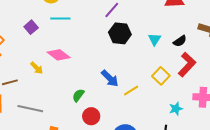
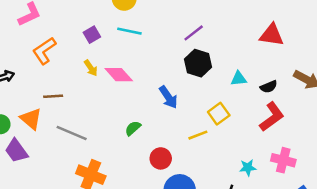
cyan triangle: (155, 39) -> (239, 79), turned 40
yellow arrow: (37, 68) -> (91, 68), moved
yellow square: (161, 76) -> (219, 114), moved
blue arrow: (110, 78) -> (168, 97), moved
red circle: (91, 116) -> (161, 158), moved

